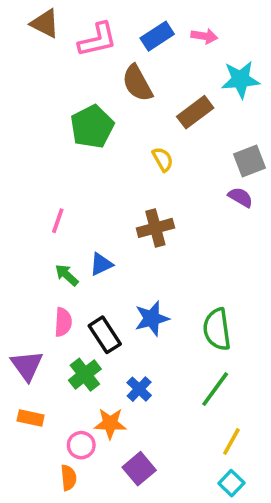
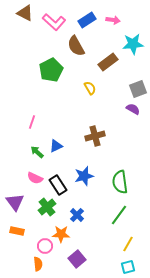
pink L-shape: (97, 40) -> (54, 22), turned 55
brown cross: (155, 228) -> (95, 136), moved
pink semicircle: (63, 322) -> (35, 178), turned 112
cyan square: (231, 483) -> (128, 267), turned 32

